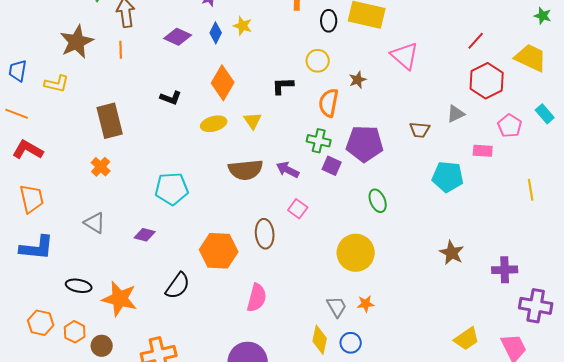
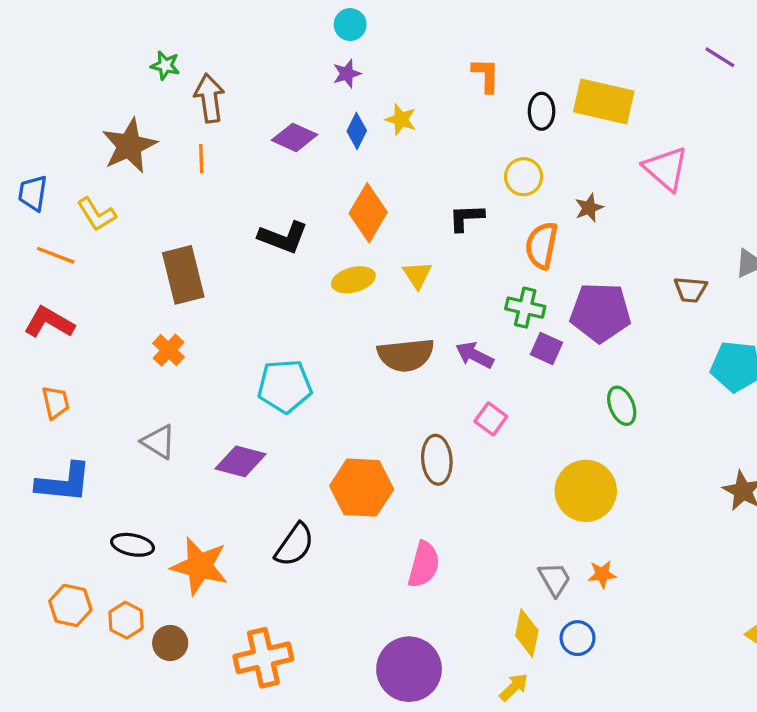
yellow L-shape: (57, 84) -> (97, 214), turned 45
black L-shape: (171, 98) -> (283, 237), size x1.4
orange line: (17, 114) -> (56, 255), moved
orange trapezoid: (32, 199) -> (56, 402), size x0.7
purple diamond: (145, 235) -> (241, 461), size x1.4

